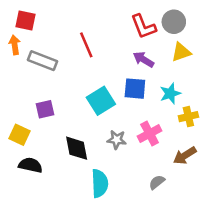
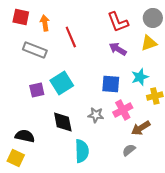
gray circle: (174, 22) -> (153, 18), moved
orange arrow: (15, 45) -> (45, 23), moved
blue square: (135, 89) -> (111, 84), moved
cyan square: (101, 101) -> (62, 83), moved
yellow square: (19, 135) -> (16, 158), moved
brown arrow: (185, 155) -> (141, 128), moved

